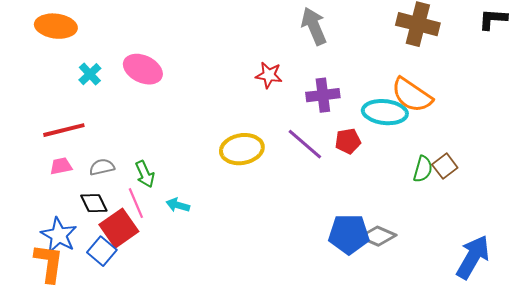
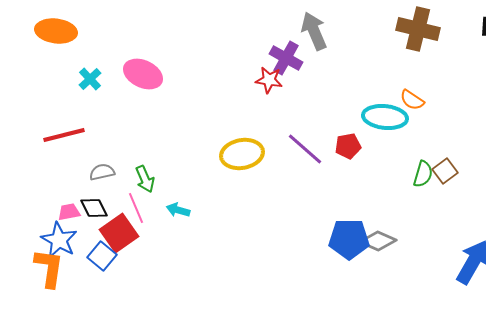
purple cross: (323, 95) -> (286, 58), moved, turned 36
orange semicircle: (412, 95) -> (412, 100), size x0.6
pink trapezoid: (61, 166) -> (69, 212), moved

